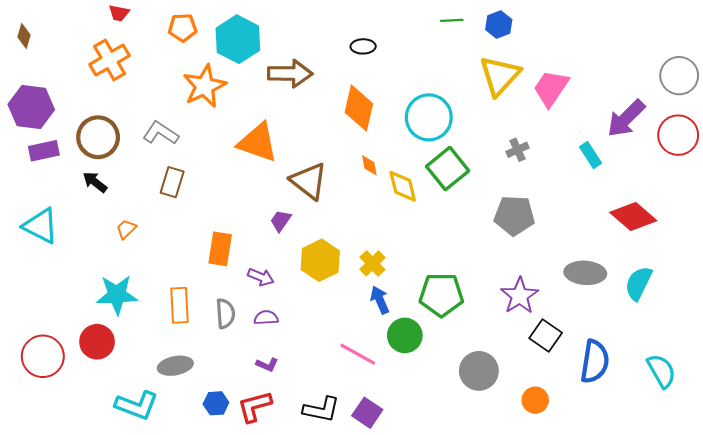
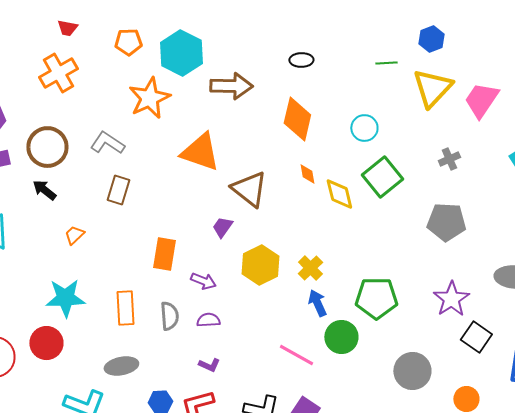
green line: (452, 20) -> (386, 63), moved
cyan circle: (429, 117) -> (364, 128), size x0.6

